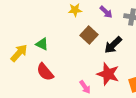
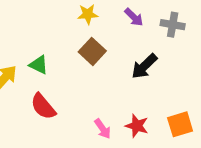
brown square: (89, 35) -> (92, 51), moved
red star: (108, 74) -> (137, 126), moved, size x0.7

